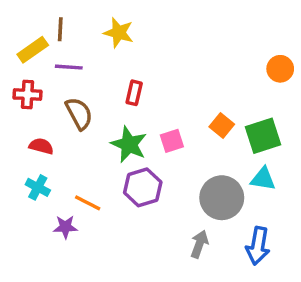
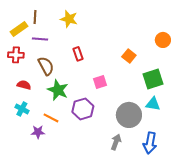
red rectangle: (134, 93) -> (78, 54), turned -32
orange square: (222, 125) -> (129, 56), moved
green star: (129, 144) -> (58, 90), moved

